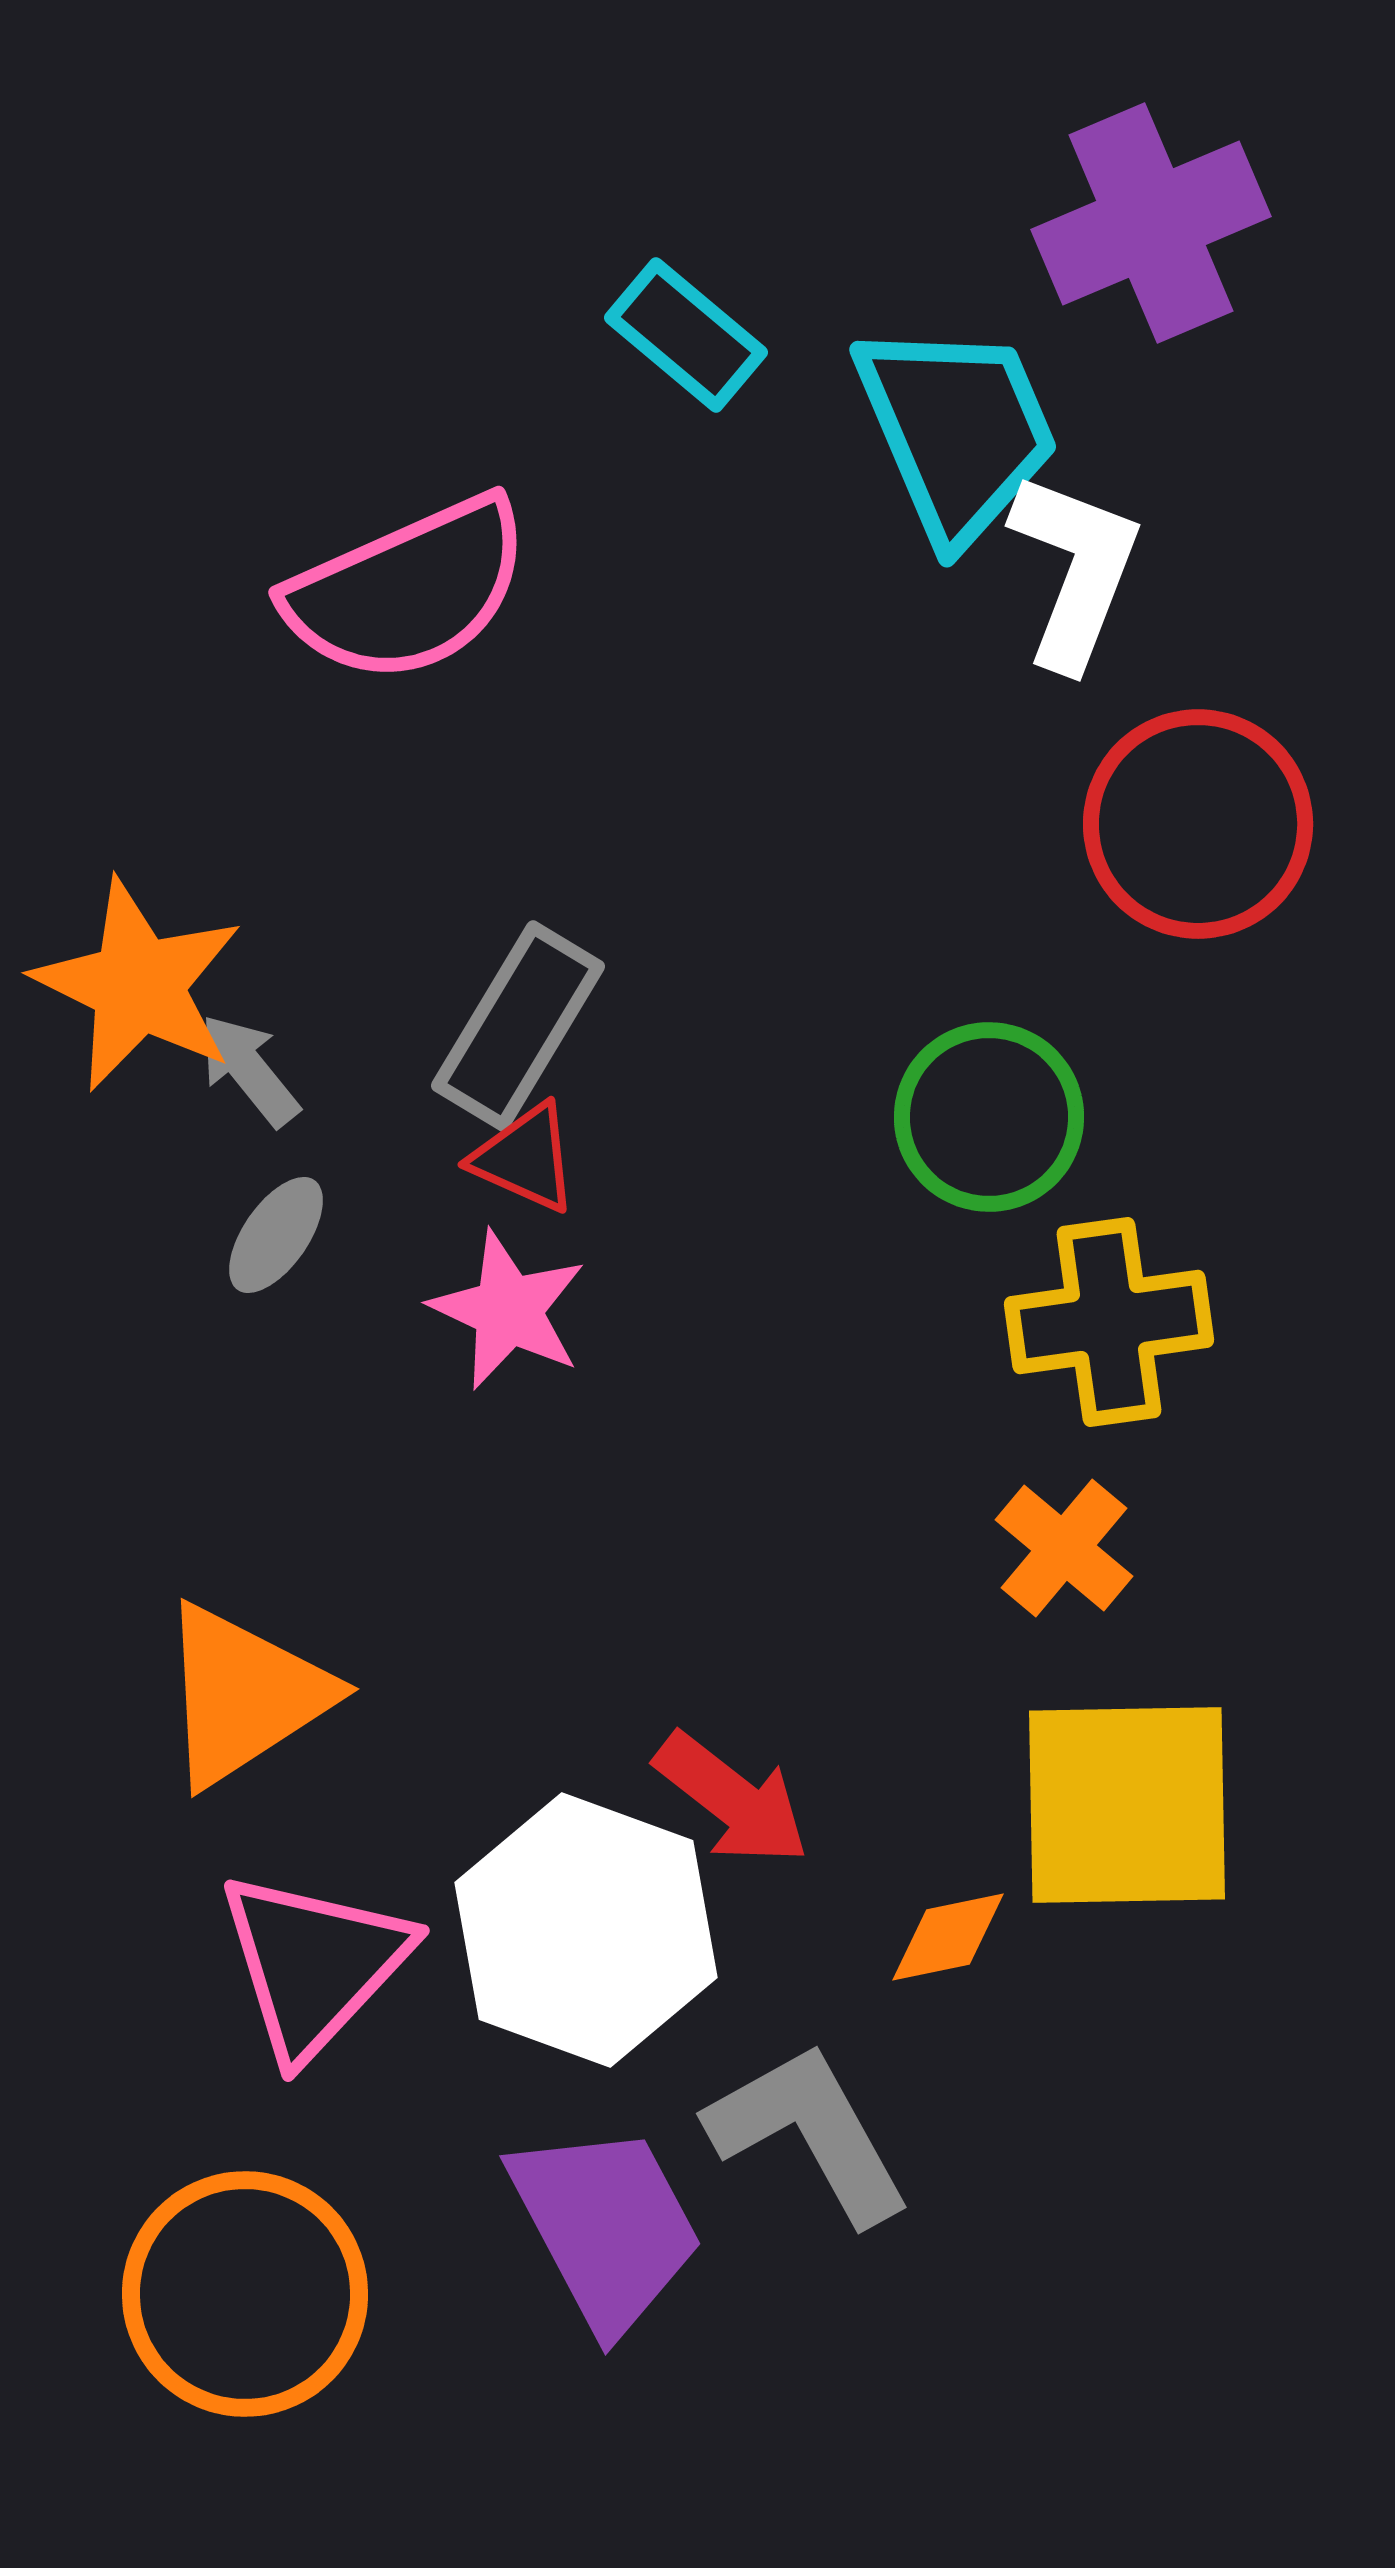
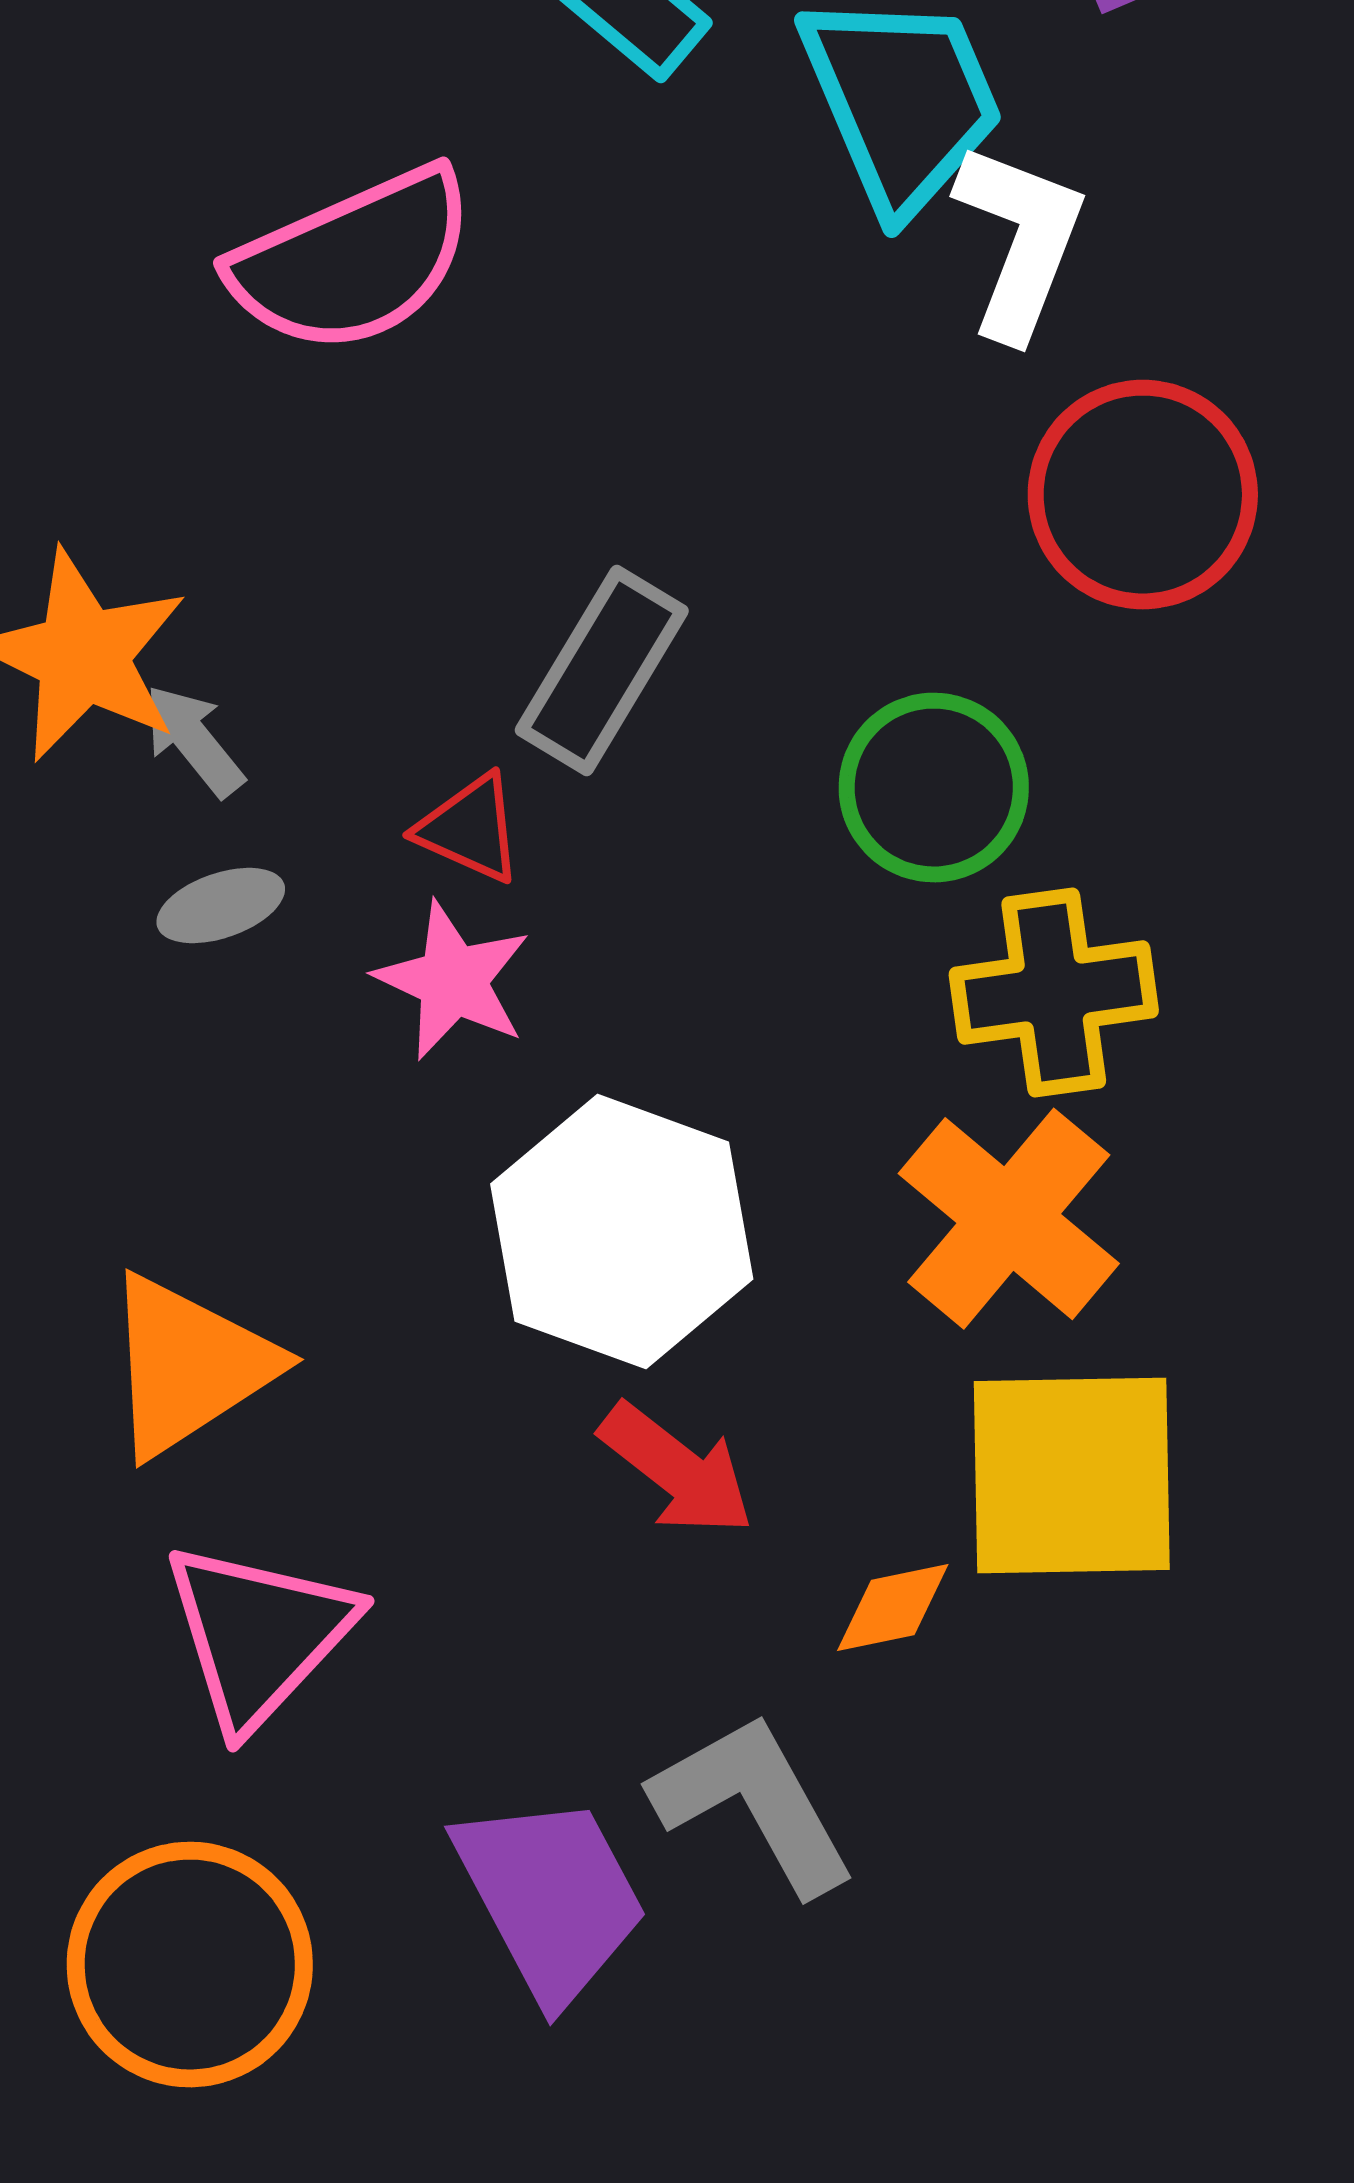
gray rectangle: (518, 1026) -> (602, 671), moved
gray ellipse: (276, 1235) -> (221, 906), turned 36
orange cross: (1064, 1548) -> (1009, 1219), size x1.6
white hexagon: (586, 1930) -> (622, 1232), moved

